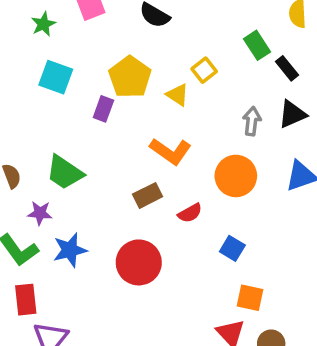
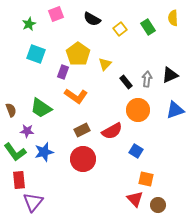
green rectangle: (257, 45) -> (148, 27), moved
black rectangle: (287, 68) -> (126, 82), moved
yellow square: (204, 70) -> (120, 29), moved
yellow triangle: (178, 95) -> (105, 64), turned 40
orange L-shape: (171, 151) -> (76, 96), moved
brown rectangle: (148, 195) -> (82, 130), moved
red semicircle: (190, 213) -> (112, 131), size x1.5

